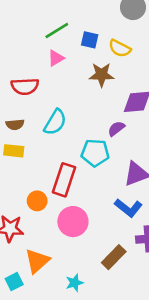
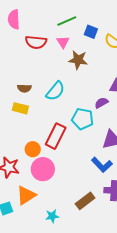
pink triangle: (56, 58) -> (63, 42), turned -40
brown star: (101, 75) -> (78, 60), moved
red semicircle: (25, 86) -> (36, 42), moved
pink circle: (73, 222) -> (43, 169), moved

